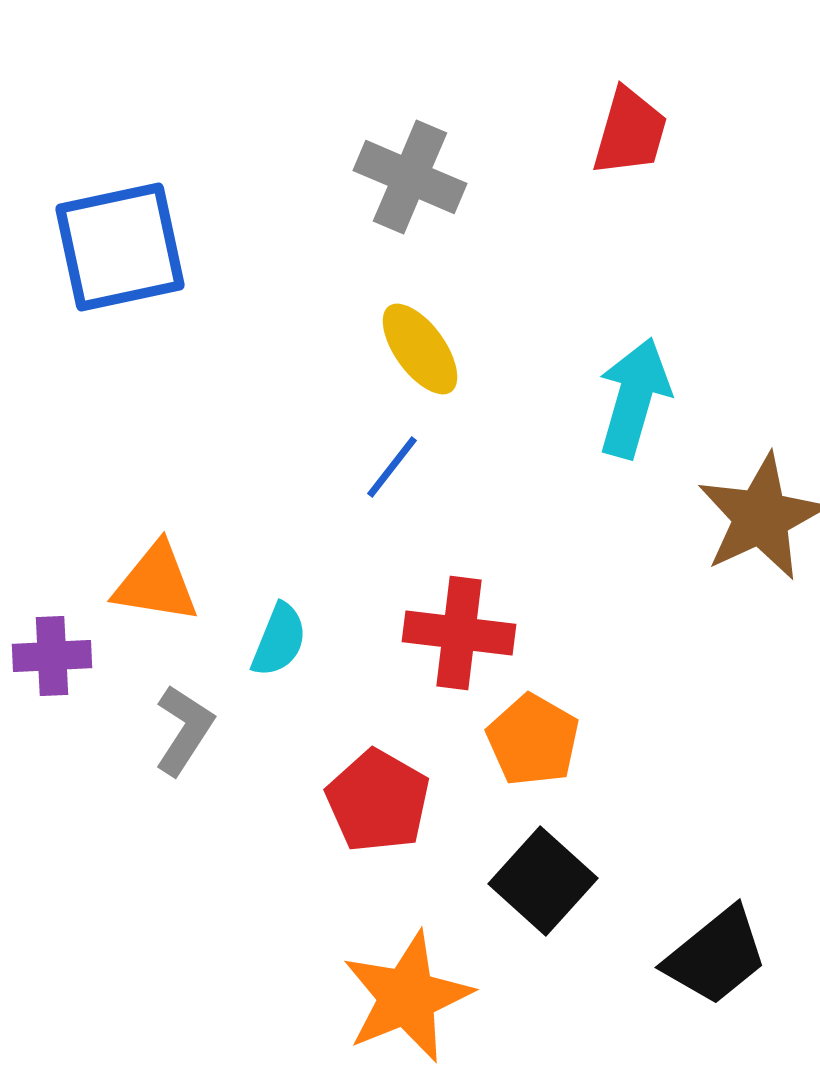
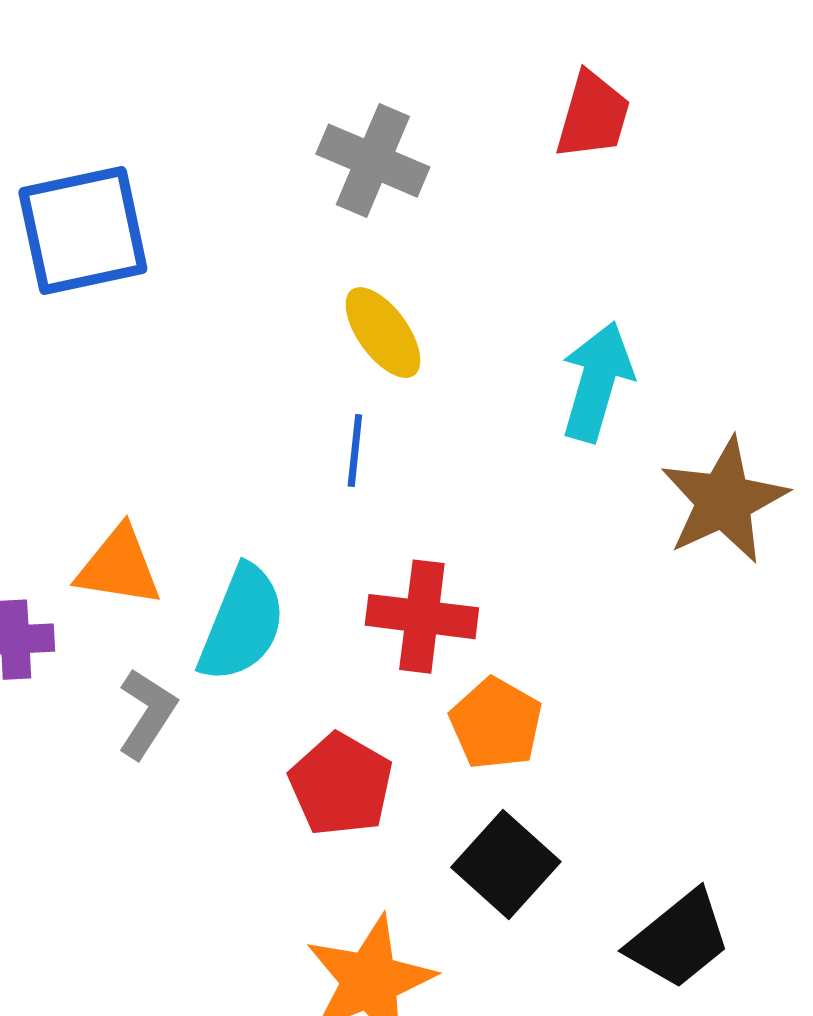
blue line: (392, 467) -> (355, 451), turned -32
cyan semicircle: (279, 640) -> (242, 624), size x1.6

